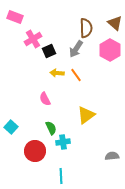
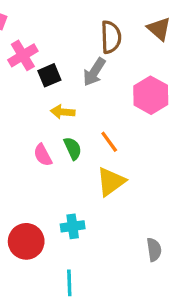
pink hexagon: (110, 50) -> (151, 95), moved
orange line: (76, 75) -> (109, 142), moved
green semicircle: (51, 128) -> (73, 148), moved
gray semicircle: (112, 156) -> (154, 250), turned 88

